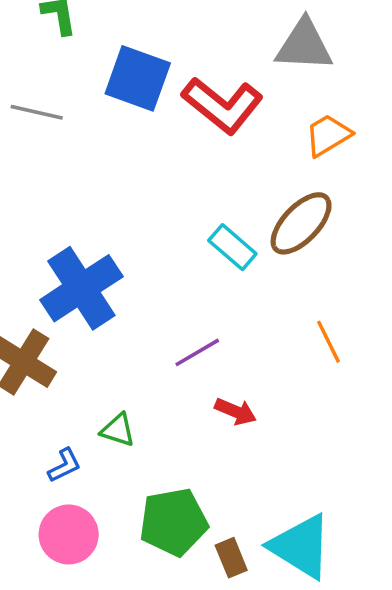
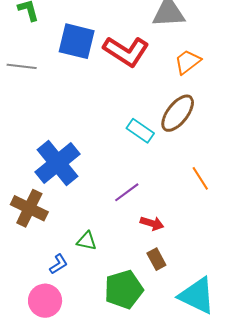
pink circle: (69, 534) -> (45, 301), moved
brown rectangle: (231, 558) -> (156, 259), moved

